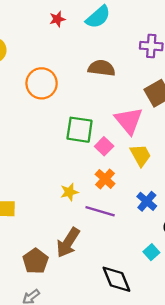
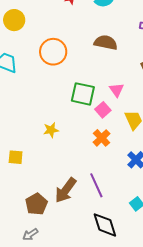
pink triangle: (129, 121) -> (117, 90), moved, size x0.6
yellow star: (69, 192) -> (51, 130), moved
purple line: (100, 211) -> (96, 185), moved, turned 45

